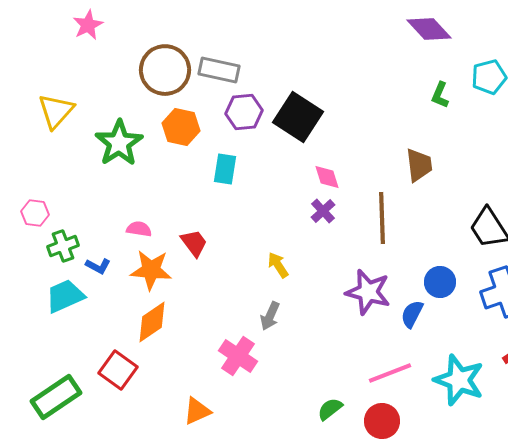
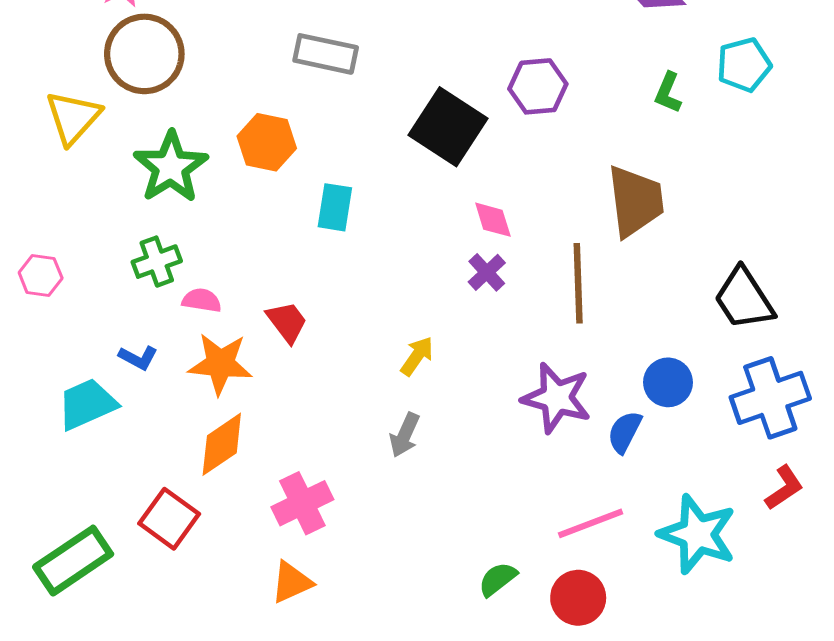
brown circle: (165, 70) -> (144, 54), moved
purple hexagon: (244, 112) -> (538, 86), moved
brown trapezoid: (419, 165) -> (635, 201), size x1.4
green cross: (63, 246) -> (157, 262), moved
yellow arrow: (278, 265) -> (417, 356), turned 68
pink cross: (238, 356) -> (302, 503), moved, turned 30

